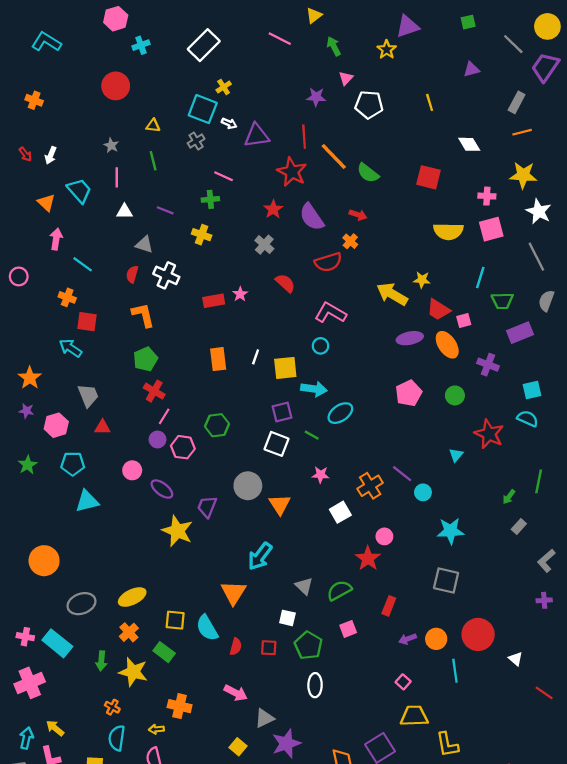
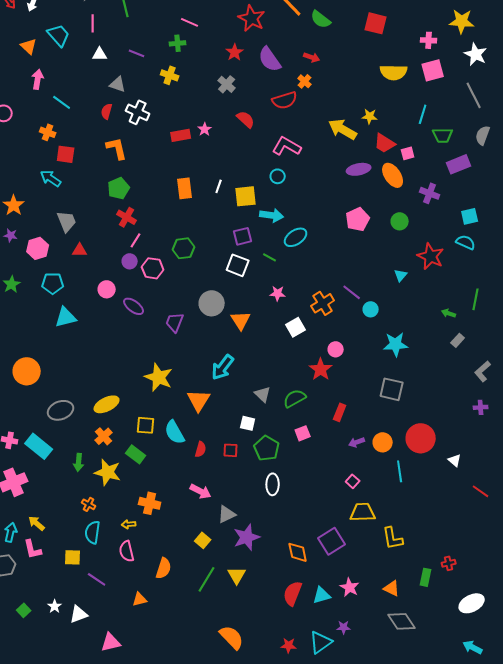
green arrow: (509, 497) -> (449, 313), turned 72
yellow star: (177, 531) -> (159, 377), moved

